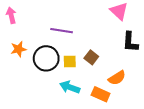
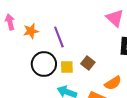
purple line: (62, 31) -> (59, 37), turned 60
orange star: (18, 49) -> (31, 31), moved

